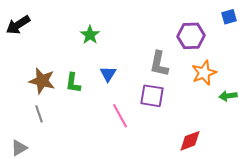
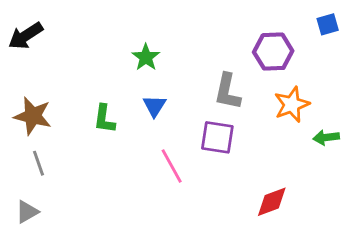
green star: (90, 35) -> (146, 57), moved
brown star: (42, 81) -> (33, 116), moved
gray line: (39, 114) -> (38, 163), moved

